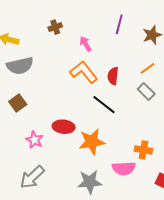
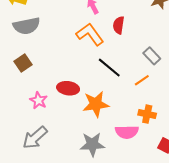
orange line: (148, 68) -> (142, 80), moved
red semicircle: (113, 76) -> (119, 25), moved

